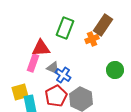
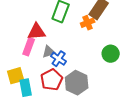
gray triangle: (53, 68) -> (49, 52), turned -40

